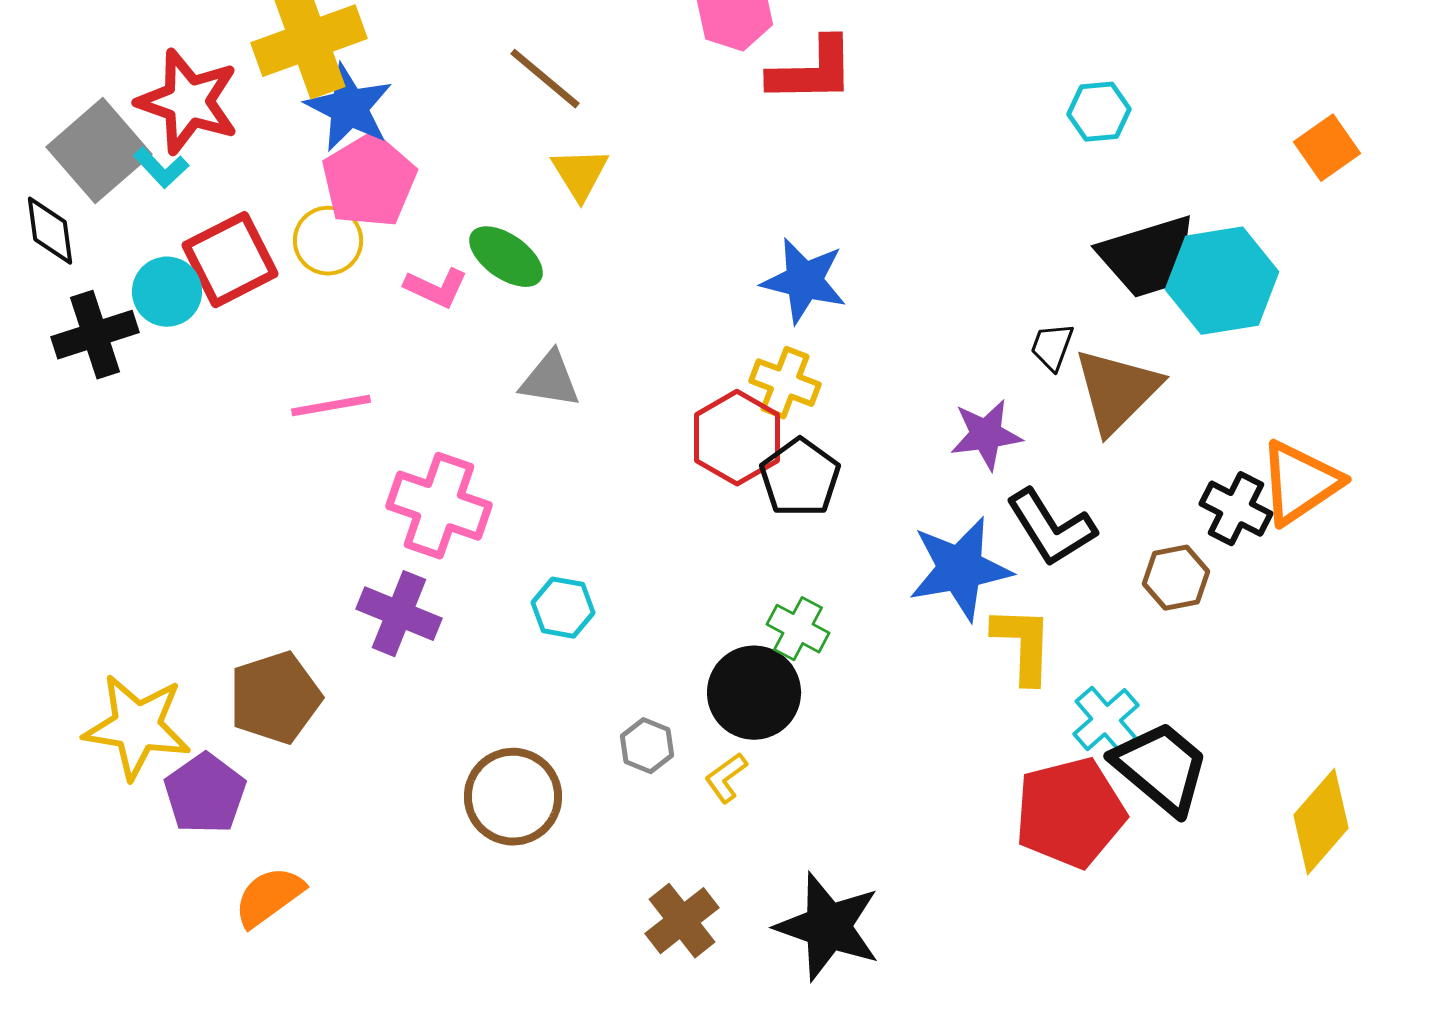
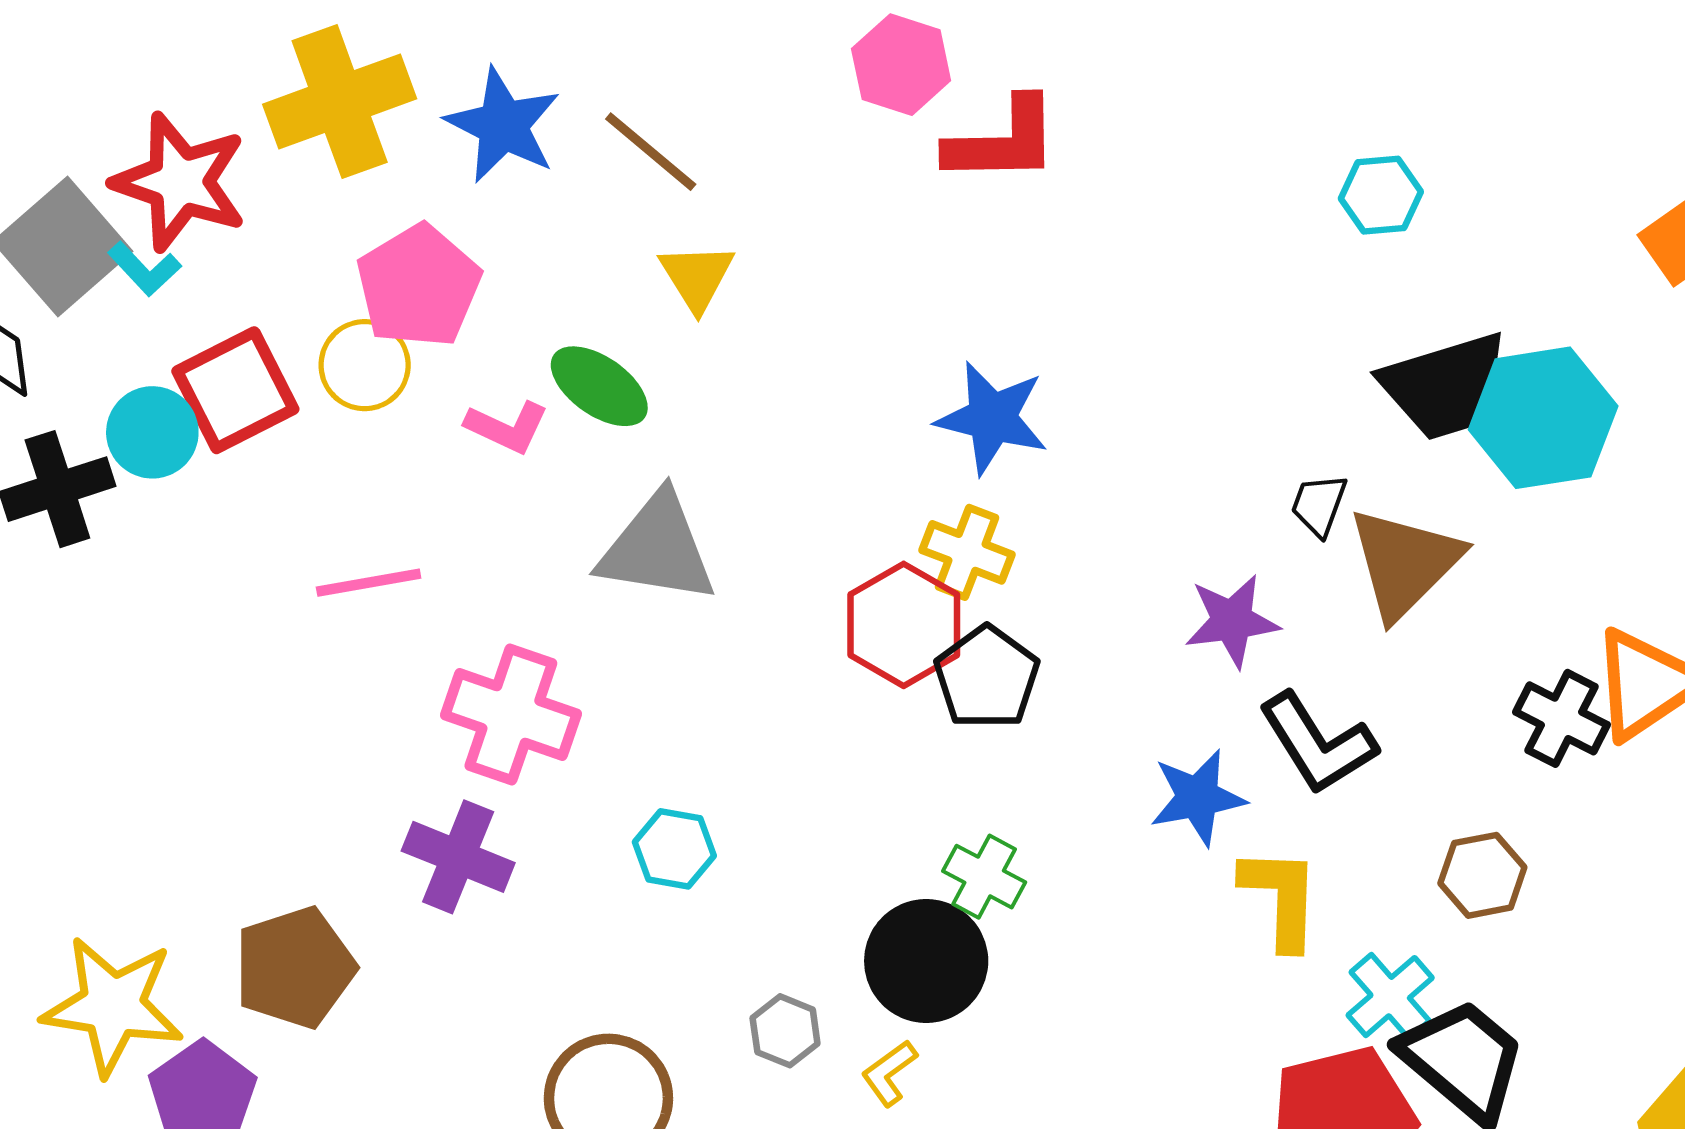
blue star: (349, 108) -> (503, 125), moved
gray triangle: (550, 380) -> (657, 548), size x1.5
blue star: (960, 569) -> (1198, 798), size x0.7
brown hexagon: (1176, 578) -> (1482, 875), moved

